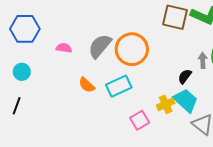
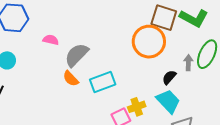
gray semicircle: (100, 46) -> (77, 55), moved
orange circle: (132, 49) -> (149, 42), moved
yellow cross: (166, 104) -> (137, 107), moved

